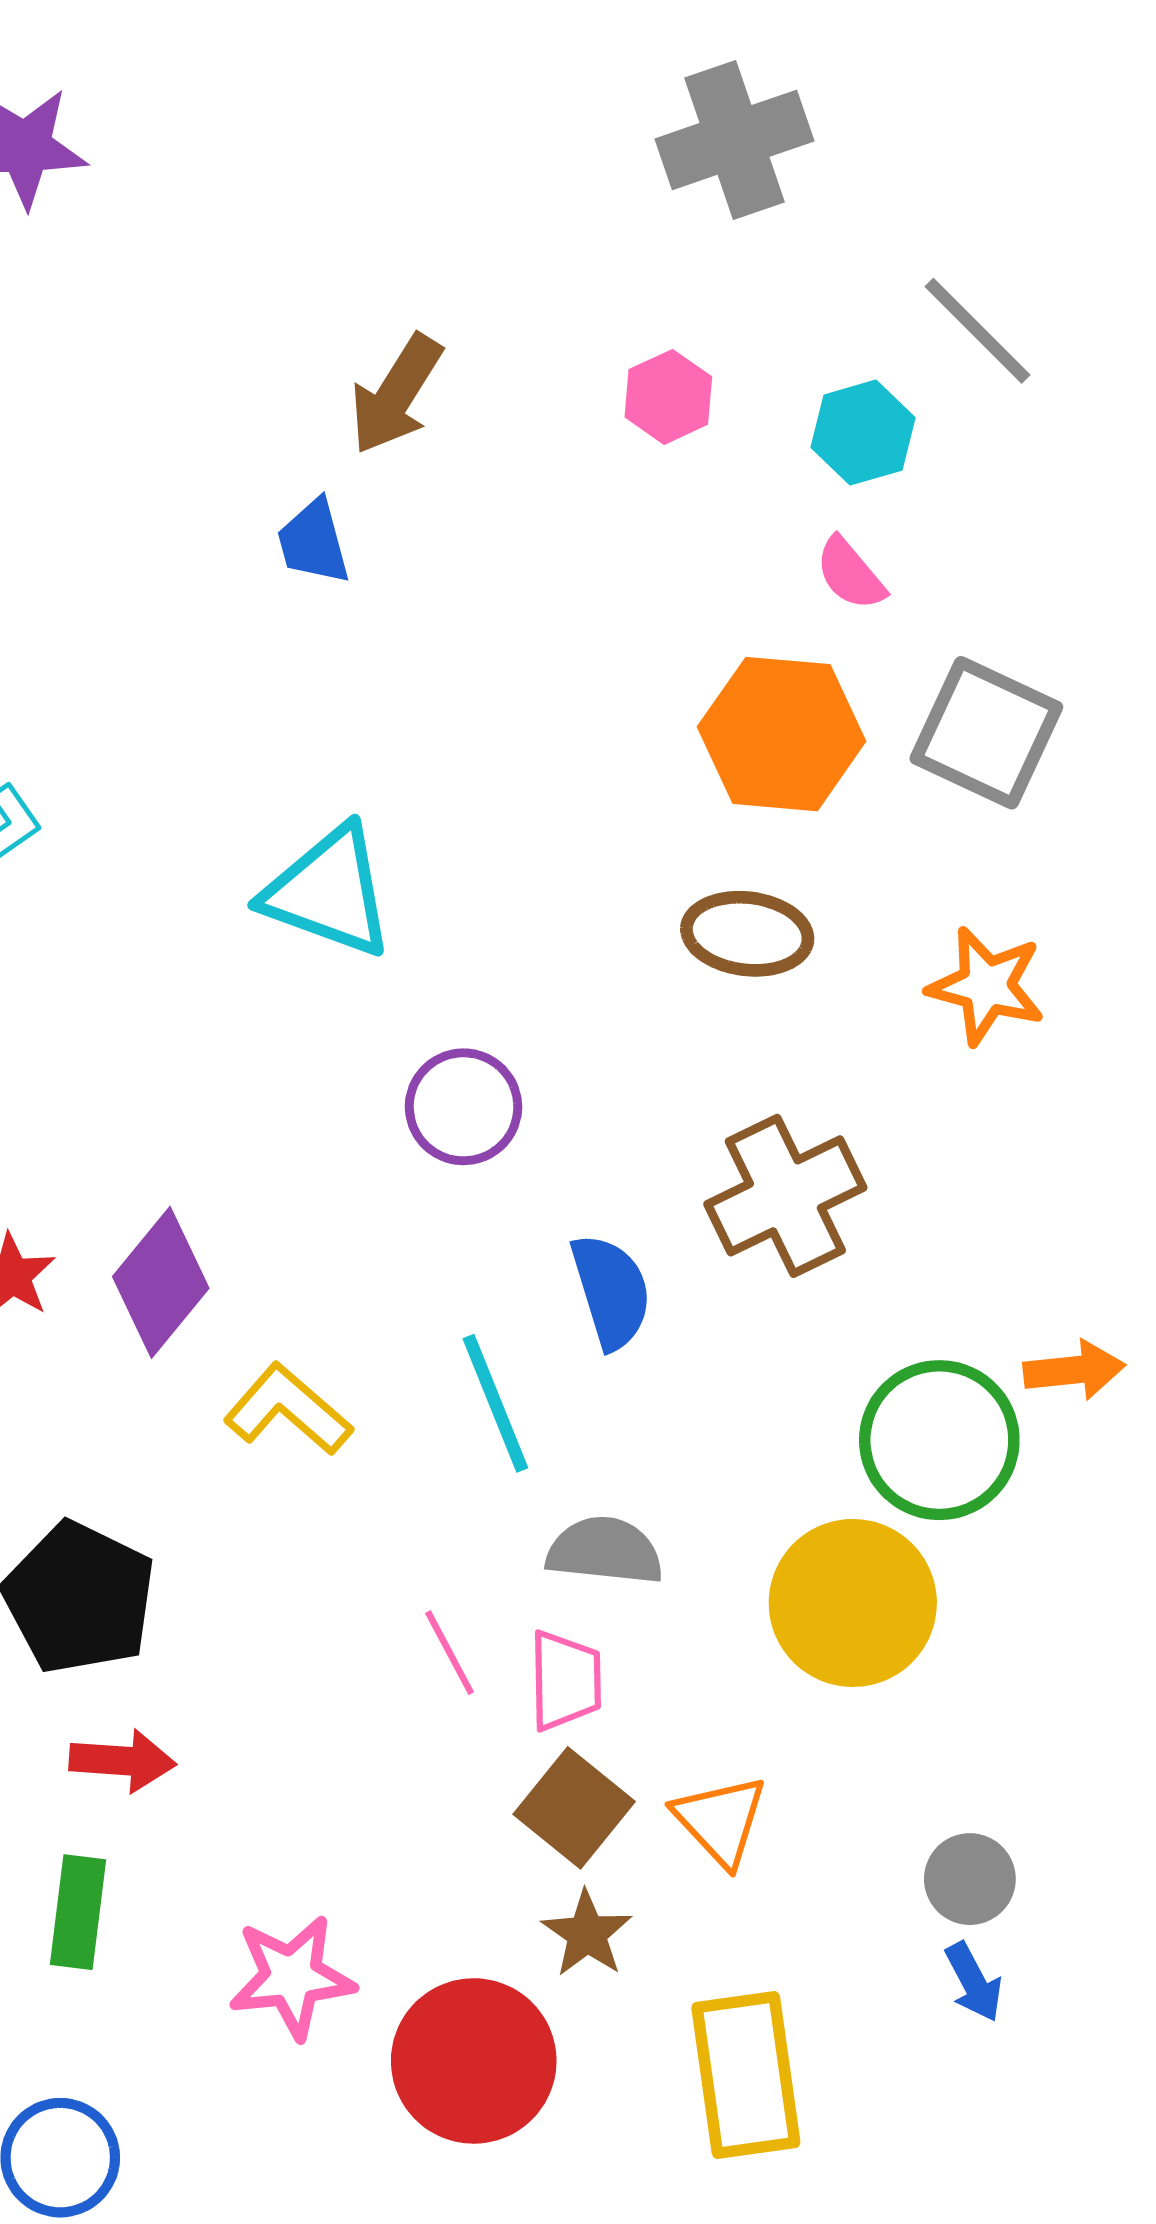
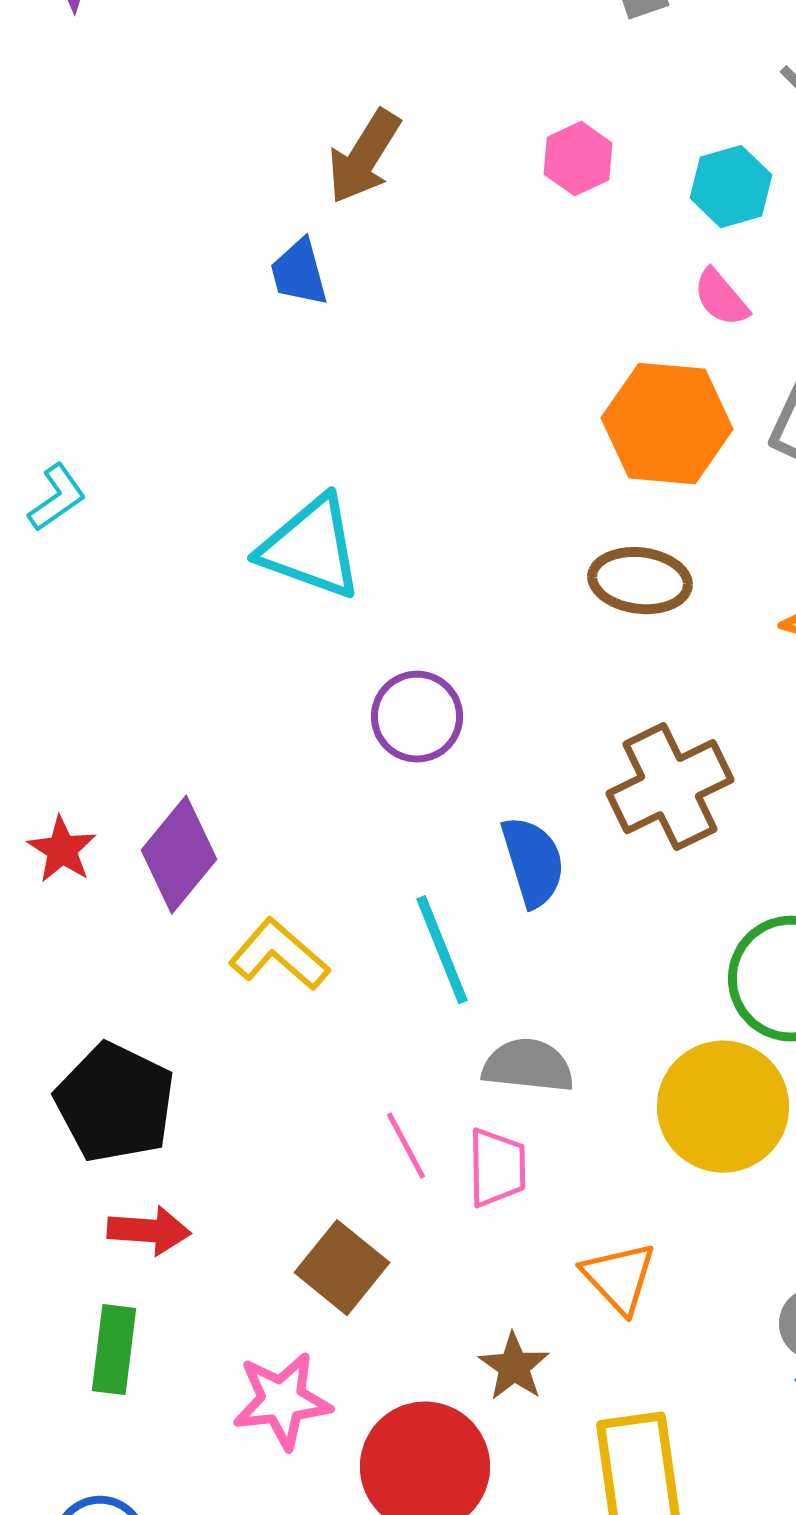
brown square: (574, 1808) -> (342, 1268), moved

